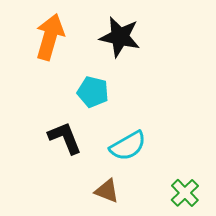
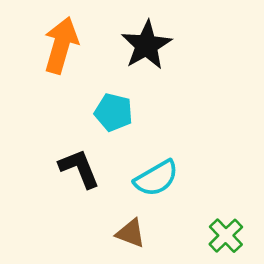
black star: (120, 37) -> (146, 45), turned 30

